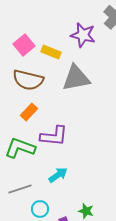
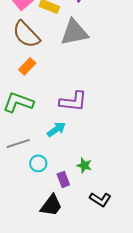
brown semicircle: (28, 80) -> (26, 34), turned 32
purple L-shape: (54, 136) -> (73, 101), moved

